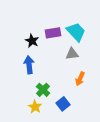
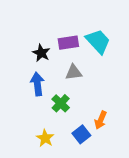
gray triangle: (72, 54) -> (74, 72), moved
orange arrow: (80, 79) -> (101, 120), moved
green cross: (43, 90) -> (61, 103), moved

